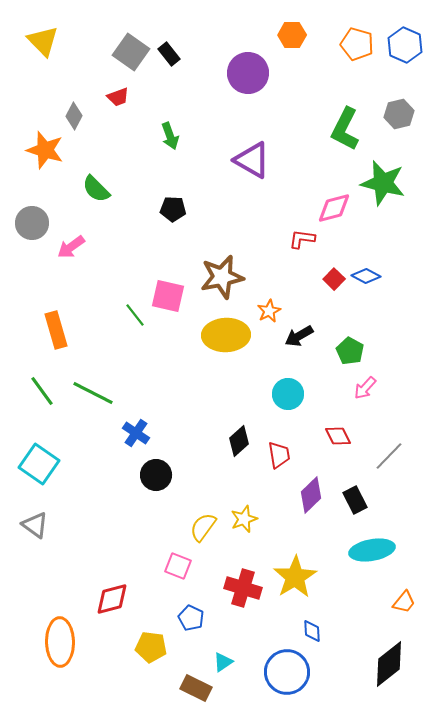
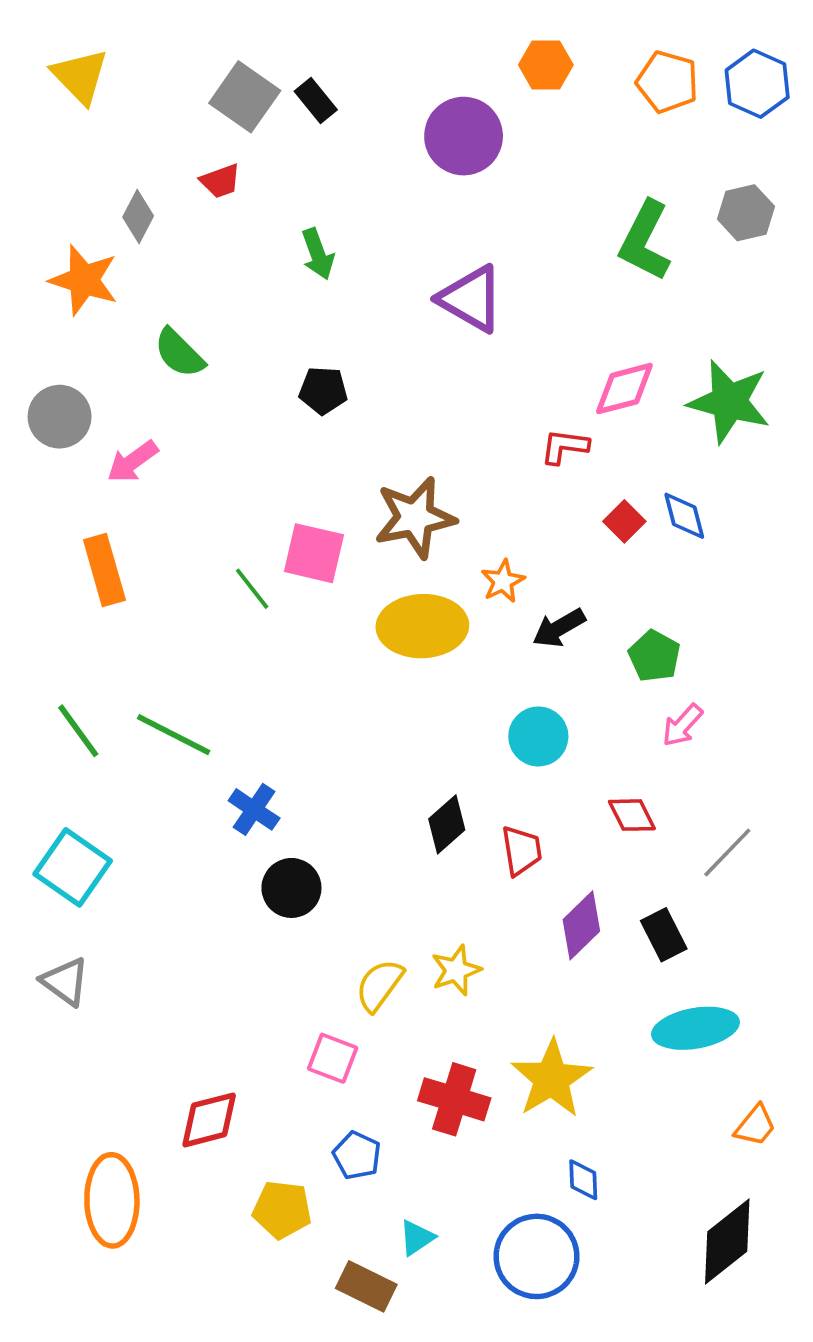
green star: (383, 183) -> (729, 402), moved
blue diamond: (366, 276) -> (684, 516), turned 48
orange rectangle: (56, 330) -> (104, 570), moved

